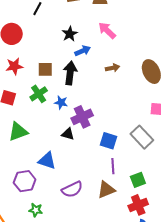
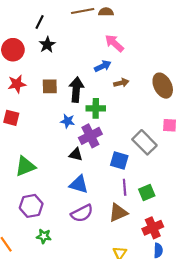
black star: (70, 34) -> (47, 45), moved
blue arrow: (83, 51) -> (103, 66), moved
green cross: (39, 94) -> (96, 108), moved, turned 36
green triangle: (18, 132) -> (25, 166), moved
gray rectangle: (142, 137) -> (144, 142), moved
blue triangle: (47, 161) -> (79, 184), moved
green square: (138, 180) -> (147, 192), moved

